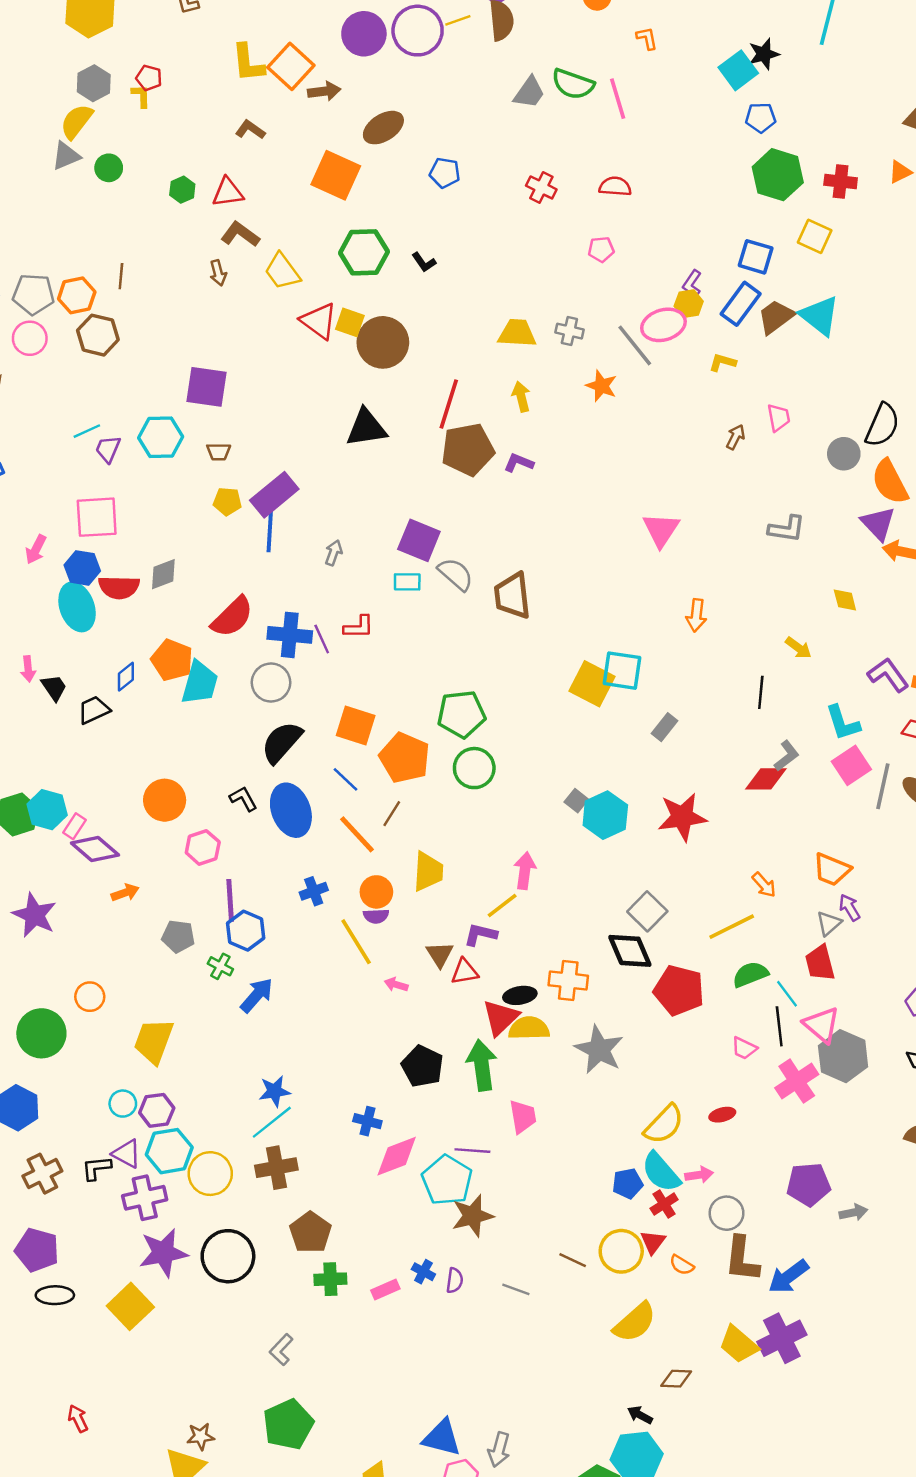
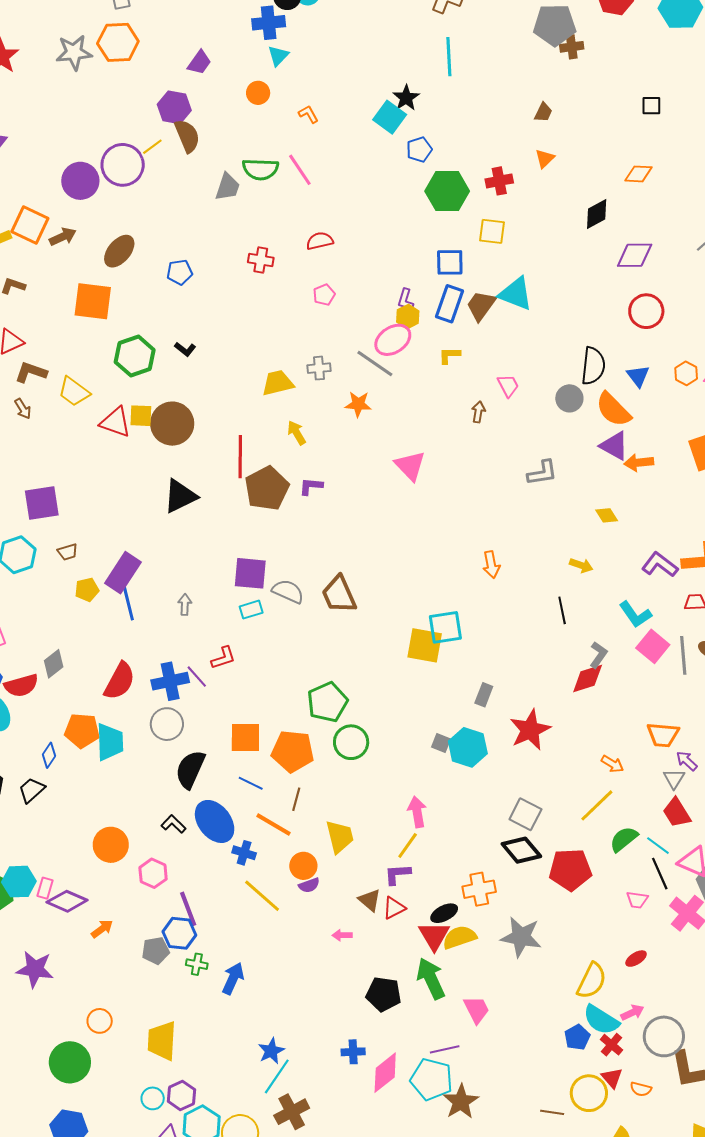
pink triangle: (661, 530) -> (410, 466), moved
gray rectangle: (665, 727) -> (484, 695), moved
blue cross: (314, 891) -> (244, 853), moved, turned -35
blue hexagon: (246, 931) -> (179, 933), moved
yellow line: (356, 942) -> (262, 896), moved
gray circle: (727, 1213) -> (664, 1036), size x1.4

